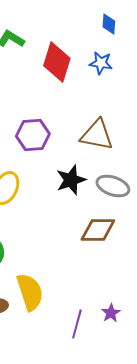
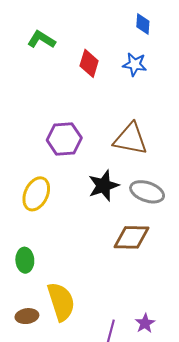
red diamond: (57, 62) -> (89, 63), size x0.7

